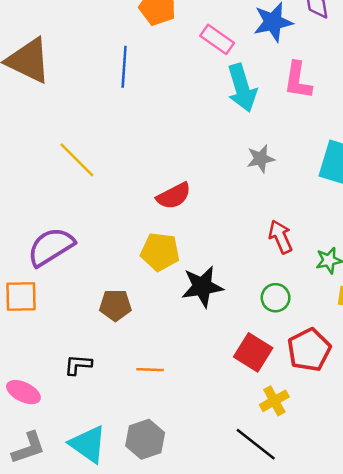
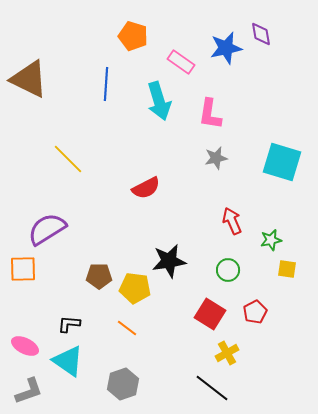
pink L-shape: (298, 80) -> (210, 114), moved
cyan arrow: (242, 88) -> (159, 101), moved
yellow pentagon: (160, 252) -> (135, 288), moved
red pentagon: (309, 350) -> (255, 312), size x0.7
orange line: (150, 370) -> (127, 328), turned 35
cyan triangle: (88, 444) -> (68, 361), moved

